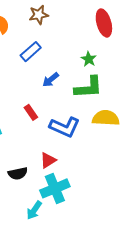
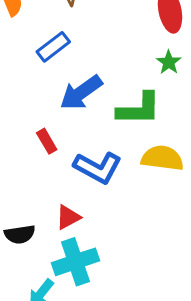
green star: (89, 59) -> (169, 62), moved
blue arrow: (51, 80) -> (81, 93), size x1.6

